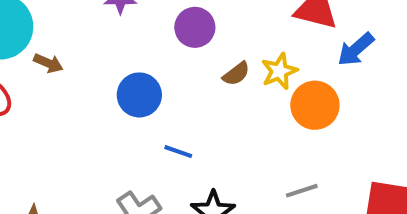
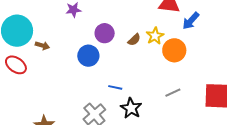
purple circle: (195, 27) -> (105, 33), moved
blue line: (178, 152) -> (115, 87), moved

